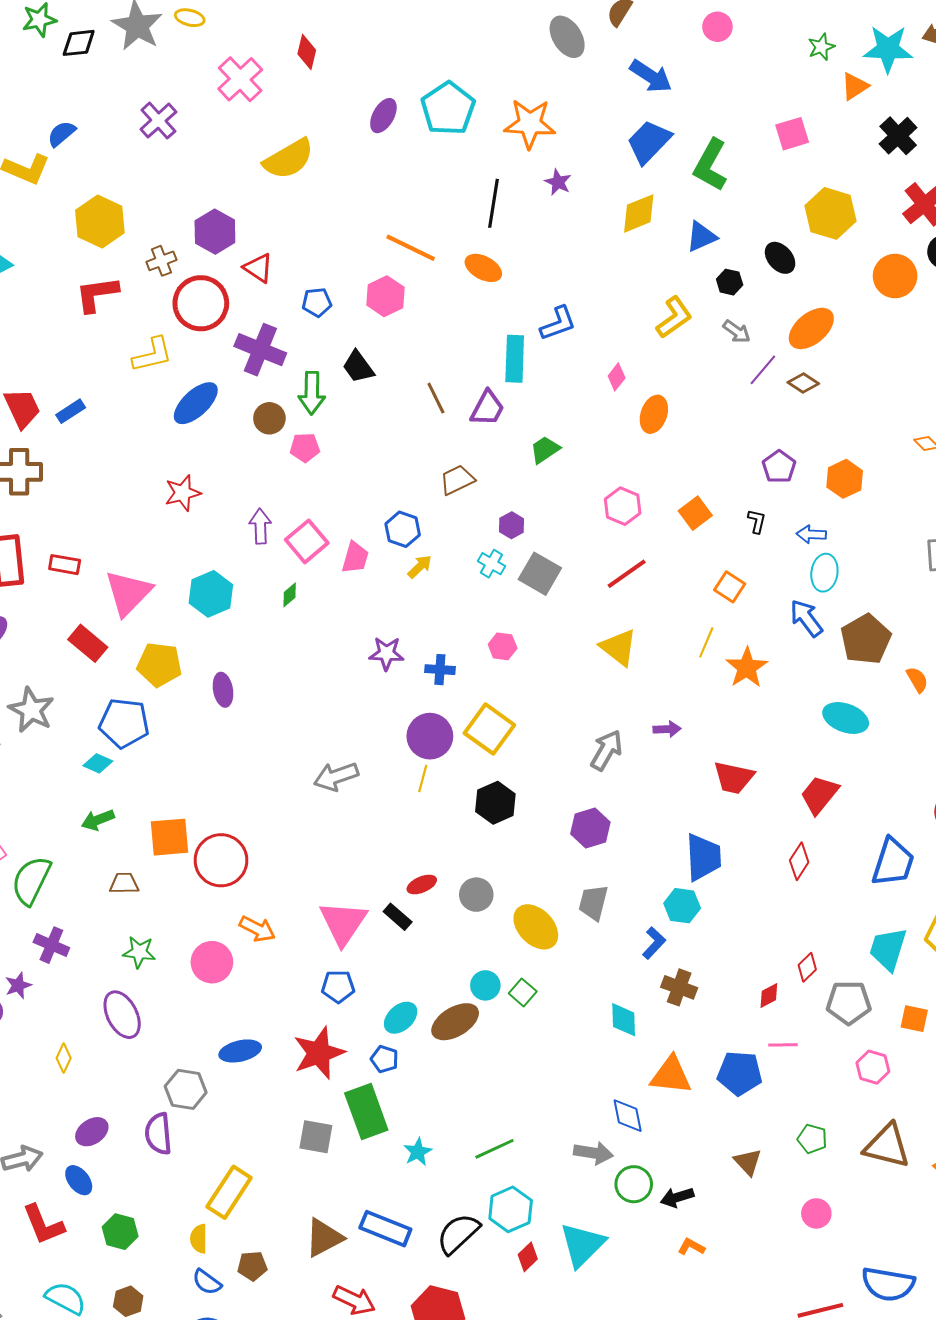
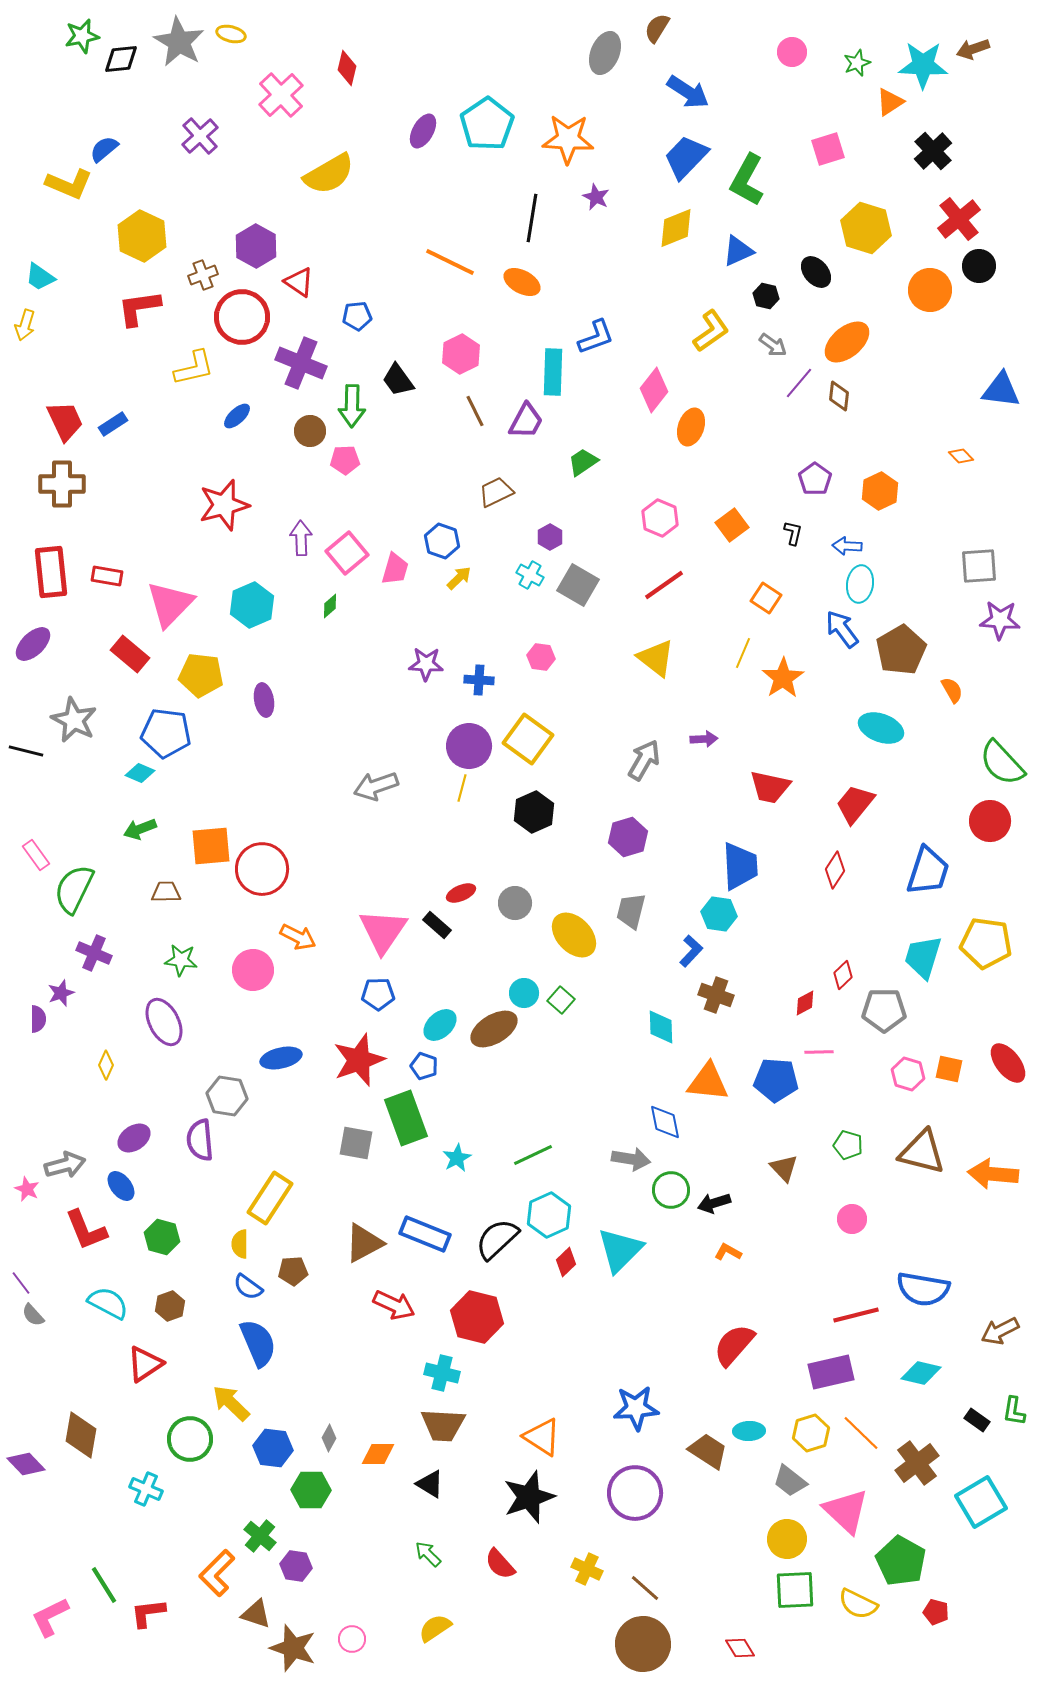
pink circle: (717, 27) -> (792, 52), moved
gray ellipse: (567, 37) -> (605, 53), turned 54
pink hexagon: (385, 296) -> (461, 354), moved
pink diamond: (617, 377) -> (654, 390), size x1.6
brown diamond: (803, 383) -> (839, 396), turned 64
blue ellipse: (196, 403) -> (237, 416), size x0.6
red star: (183, 493) -> (224, 505), size x1.4
orange square: (914, 1019) -> (949, 1069), moved

